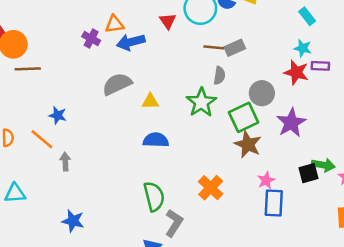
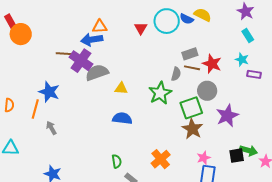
purple cross: (91, 38) -> (81, 61), moved, size x1.6
blue arrow: (131, 42) -> (92, 40), moved
brown line: (214, 47) -> (192, 68), moved
brown line: (28, 69) -> (66, 54), moved
red star: (296, 72) -> (212, 64), moved
blue star: (58, 115) -> (49, 92), size x1.5
orange line: (42, 139) -> (35, 109), turned 60
gray arrow: (65, 162) -> (51, 128), turned -32
green semicircle: (154, 196) -> (117, 161), size x0.6

